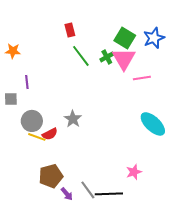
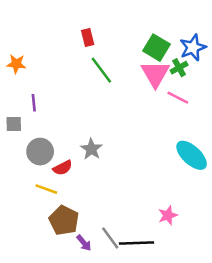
green cross: (107, 57) -> (179, 68), moved
pink line: (142, 78) -> (178, 98), turned 36
yellow line: (37, 137) -> (46, 189), moved
brown pentagon: (51, 176) -> (64, 220), turned -30

